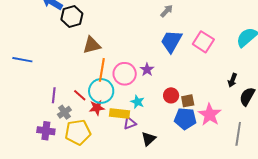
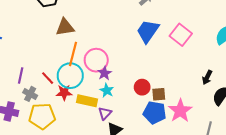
purple star: (147, 70) -> (104, 73), moved
gray cross: (64, 112) -> (30, 94), turned -32
purple triangle: (130, 123) -> (105, 113), moved, turned -32

